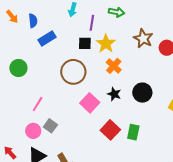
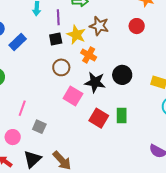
brown star: (143, 38) -> (99, 26), moved
brown circle: (73, 72) -> (61, 67), moved, size x0.7
black star: (114, 94) -> (95, 82), size x1.5
pink circle: (33, 131) -> (13, 137), moved

